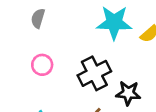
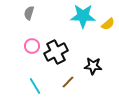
black cross: (94, 73) -> (56, 52), moved

